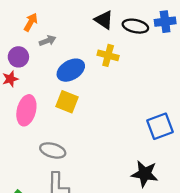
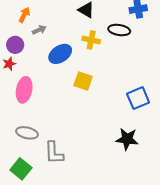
black ellipse: (135, 26) -> (119, 30), moved
yellow square: (67, 102) -> (83, 81), moved
gray ellipse: (53, 150) -> (27, 133), moved

